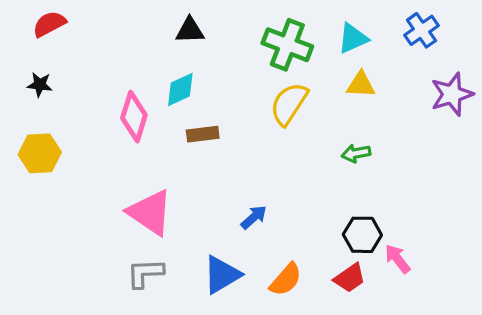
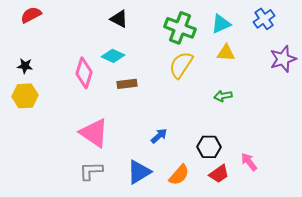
black triangle: (190, 30) -> (119, 19), turned 30
black star: (40, 85) -> (25, 66), moved
cyan diamond: (180, 89) -> (113, 56), turned 50
black hexagon: (362, 235) -> (209, 147), moved

